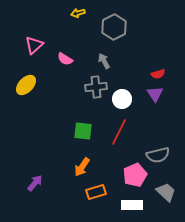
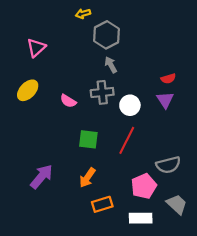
gray hexagon: (114, 27) -> (106, 35), moved
pink semicircle: (65, 59) -> (68, 101), moved
purple arrow: (35, 183) -> (42, 177), moved, size x1.4

